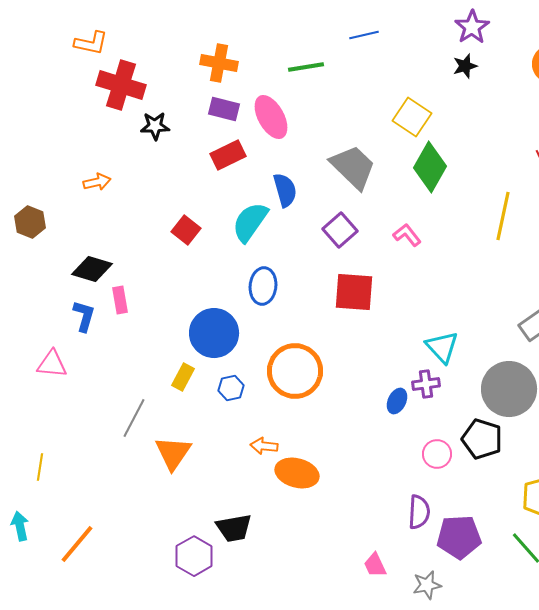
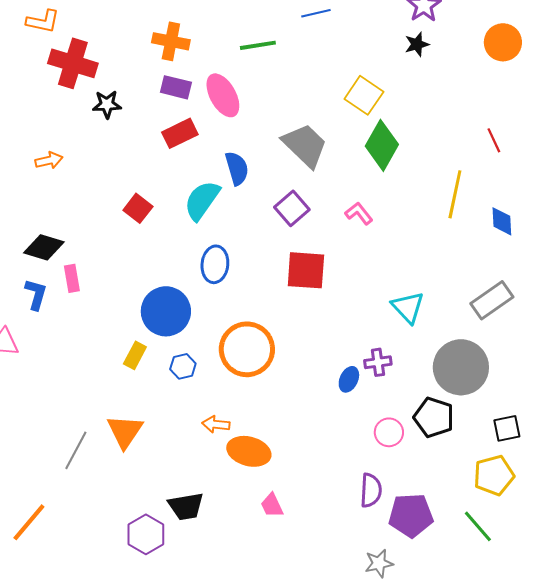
cyan triangle: (442, 347) -> (408, 307), moved
gray line: (134, 418) -> (76, 450), moved
pink trapezoid: (375, 565) -> (272, 505), moved

